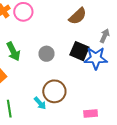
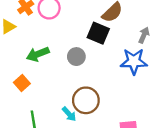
green arrow: (13, 51) -> (38, 54), turned 96
black square: (79, 51) -> (98, 33), moved

